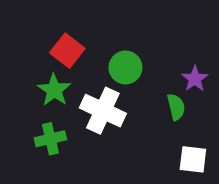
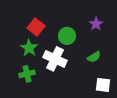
purple star: (195, 79) -> (96, 24), moved
green semicircle: (176, 107) -> (94, 57), turned 72

